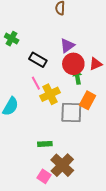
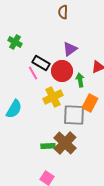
red circle: (73, 64) -> (62, 71), moved
pink line: (36, 83) -> (33, 73), moved
brown cross: (62, 165) -> (65, 143), moved

